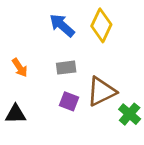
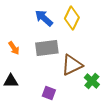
gray rectangle: (66, 68) -> (47, 48), size x1.6
purple square: (69, 101) -> (49, 93), moved

